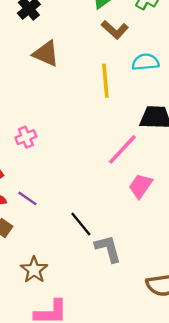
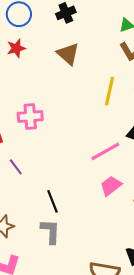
pink cross: (26, 137) -> (30, 116), size x1.4
gray L-shape: (108, 249) -> (50, 231), moved

